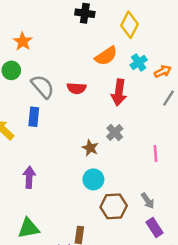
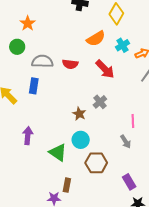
gray semicircle: (43, 87) -> (42, 61), turned -50
red arrow: (119, 92) -> (105, 69), turned -55
gray arrow: (148, 201) -> (126, 142), moved
green triangle: (28, 228) -> (58, 152), moved, turned 42

